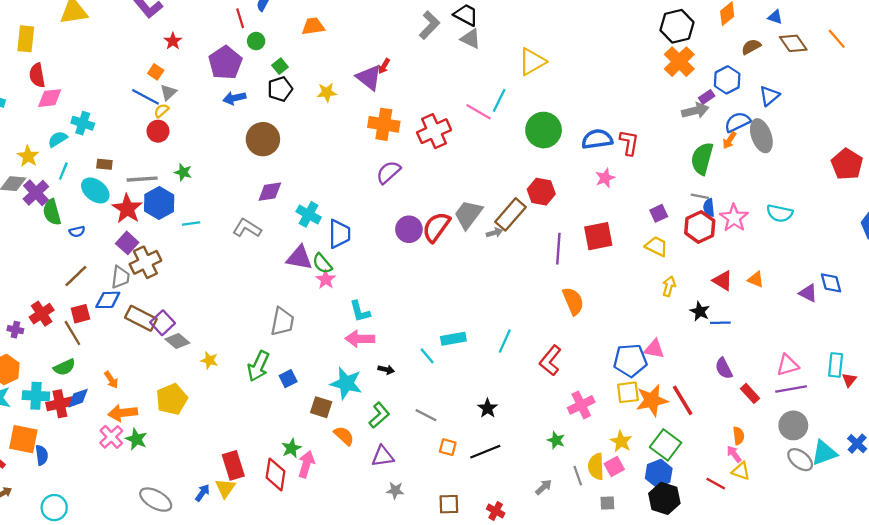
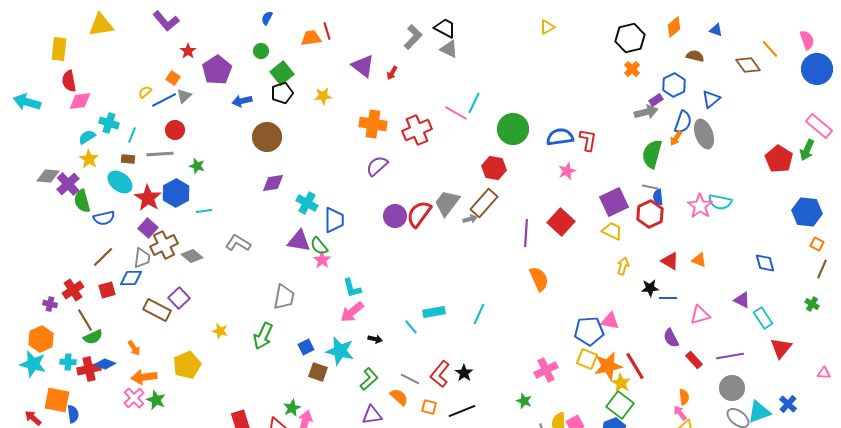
red line: (240, 18) -> (327, 31), moved
brown diamond: (793, 43) -> (748, 65), moved
brown semicircle: (751, 47) -> (695, 56), turned 42
yellow triangle: (532, 62) -> (547, 27), moved, size x0.6
orange cross: (679, 62) -> (632, 69), size x0.6
purple pentagon: (225, 63) -> (217, 70), moved
green square: (280, 66) -> (282, 73), size x1.6
red arrow: (384, 66) -> (392, 73), moved
purple triangle: (369, 78) -> (363, 66), moved
blue line: (145, 97) -> (164, 100), turned -55
yellow semicircle: (161, 111) -> (145, 92), moved
blue semicircle: (737, 122) -> (683, 122), turned 135
yellow star: (28, 156) -> (89, 159), moved
cyan line: (63, 171) -> (132, 135), moved
gray line: (142, 179) -> (160, 154), moved
red hexagon: (541, 192) -> (494, 168), moved
purple square: (659, 213) -> (614, 202), size x1.8
pink star: (734, 218) -> (700, 206), moved
gray L-shape: (247, 228) -> (238, 243), moved
blue semicircle: (77, 232) -> (104, 218), size x1.5
red square: (598, 236) -> (561, 222), turned -36
purple triangle: (808, 293) -> (742, 300), moved
black star: (700, 311) -> (650, 288), turned -30
brown rectangle: (141, 318) -> (157, 310), moved
brown line: (72, 333) -> (85, 320), moved
pink arrow: (360, 339) -> (352, 312), turned -40
gray diamond: (177, 341) -> (192, 256), moved
red L-shape: (550, 360) -> (440, 374), moved
pink triangle: (788, 365) -> (700, 315), moved
cyan rectangle: (836, 365) -> (763, 318), moved, turned -40
blue square: (288, 379) -> (306, 347), moved
red triangle: (849, 380) -> (781, 348), size x1.6
yellow square: (628, 392) -> (587, 359), turned 30
cyan cross: (36, 396) -> (68, 362), size x0.7
blue diamond: (78, 398) -> (105, 364), turned 40
orange semicircle: (344, 436) -> (399, 397), moved
yellow star: (621, 441) -> (621, 383), moved

